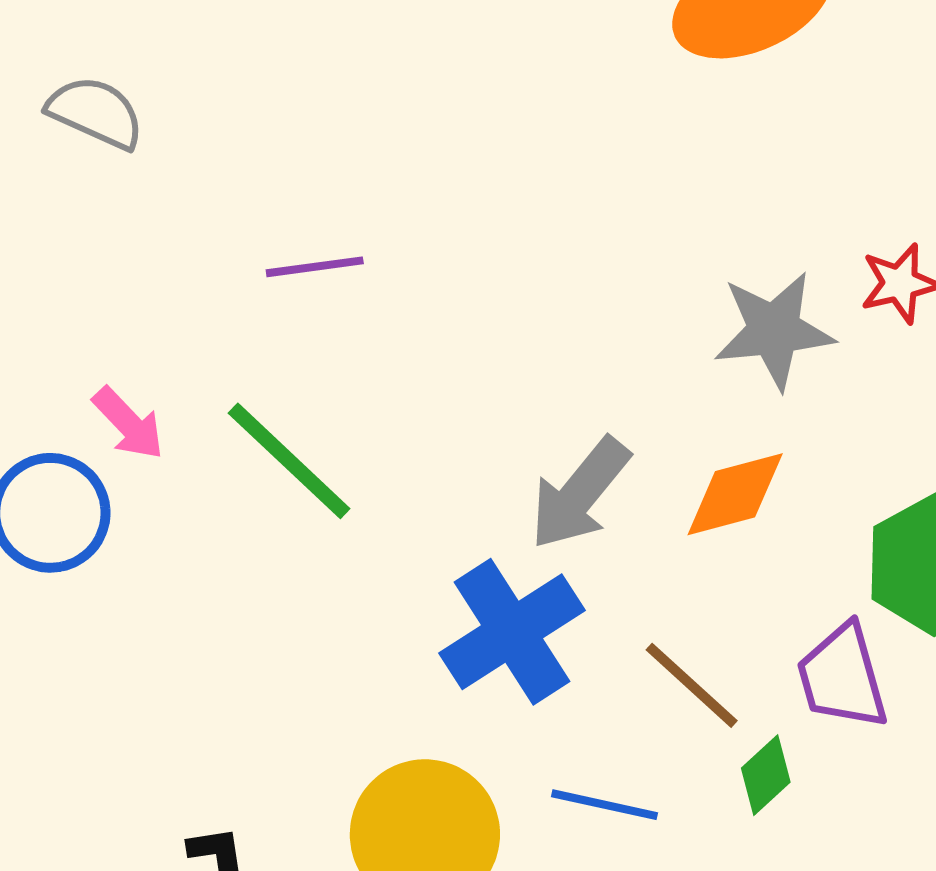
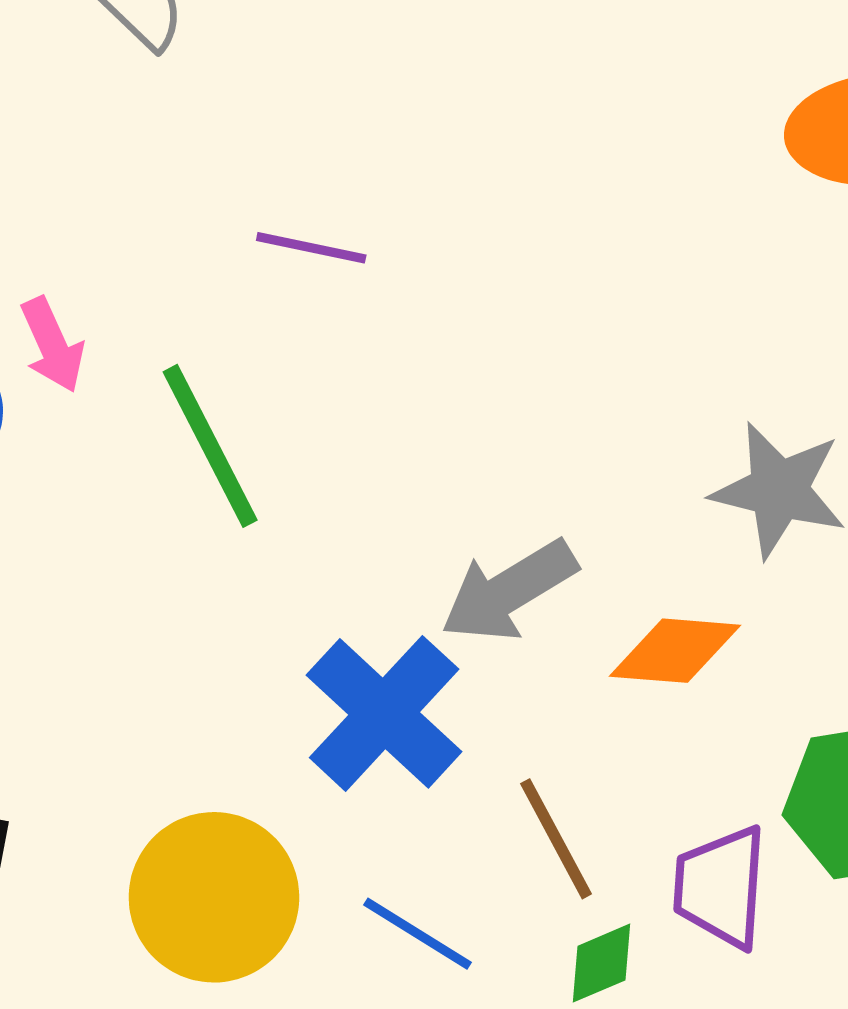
blue cross: (512, 632) -> (384, 713), turned -34

